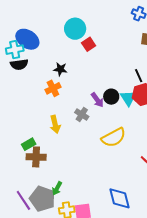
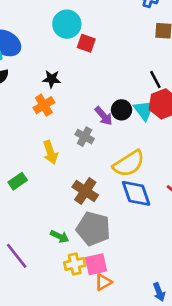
red square: (89, 44) -> (86, 43), turned -32
brown cross: (36, 157) -> (85, 191), moved, turned 36
green arrow: (57, 188) -> (60, 236), turned -88
blue diamond: (119, 198) -> (136, 193), moved
gray pentagon: (42, 199) -> (93, 229), moved

